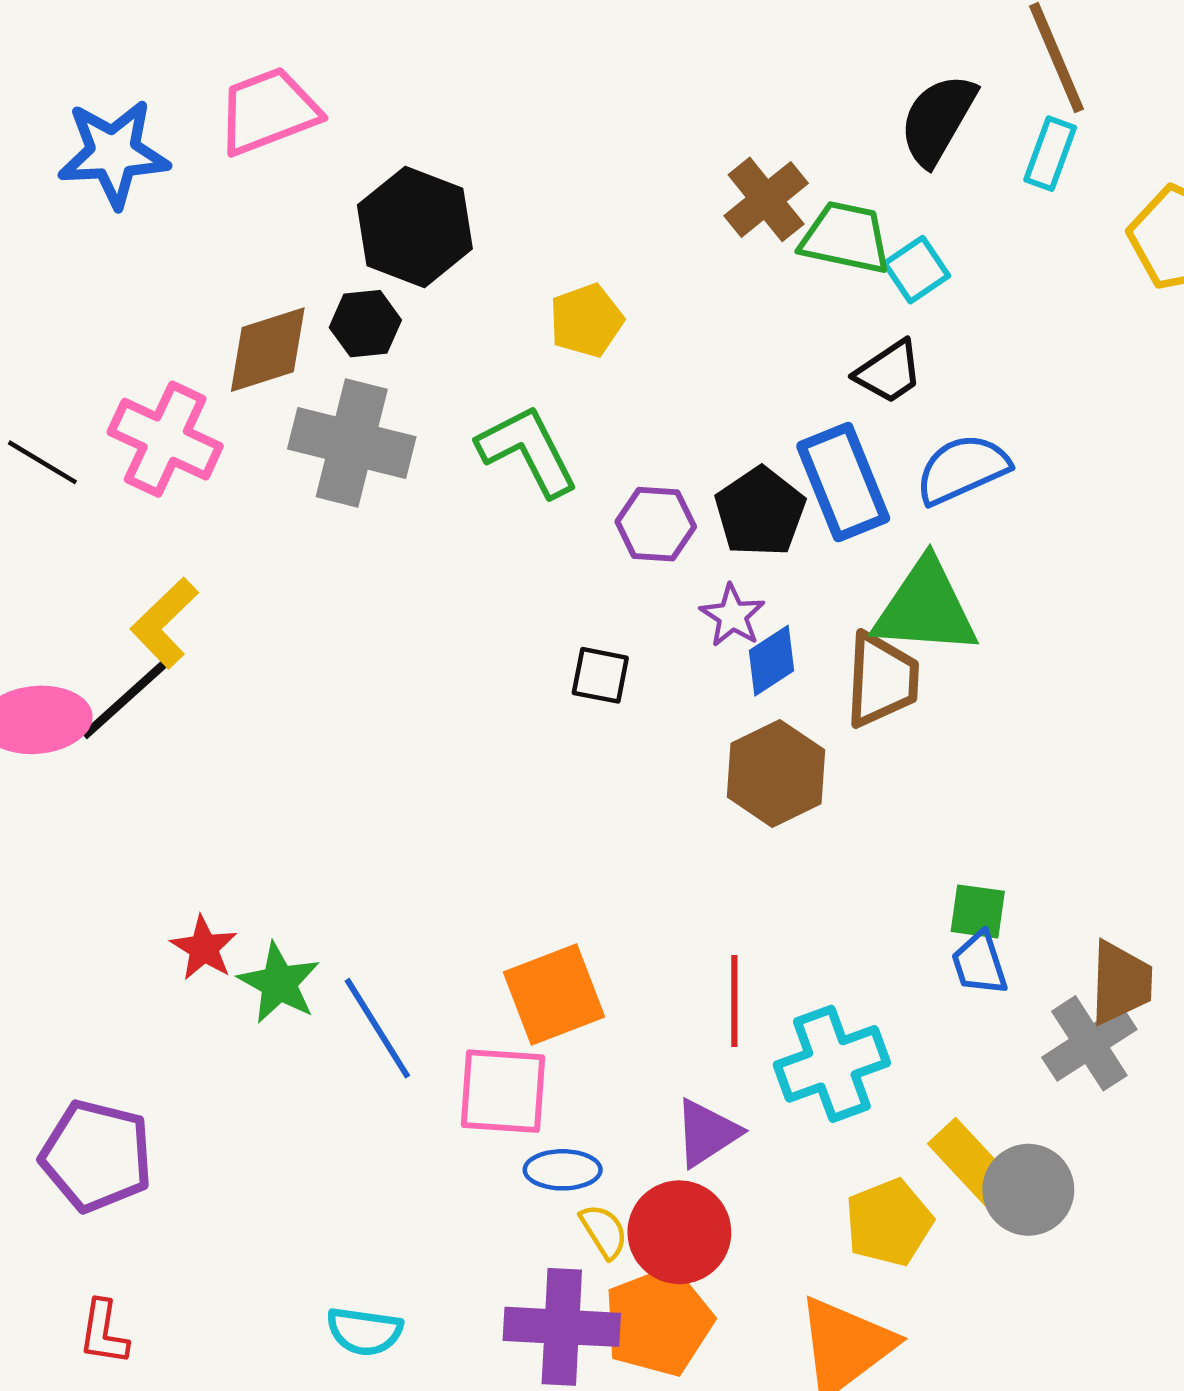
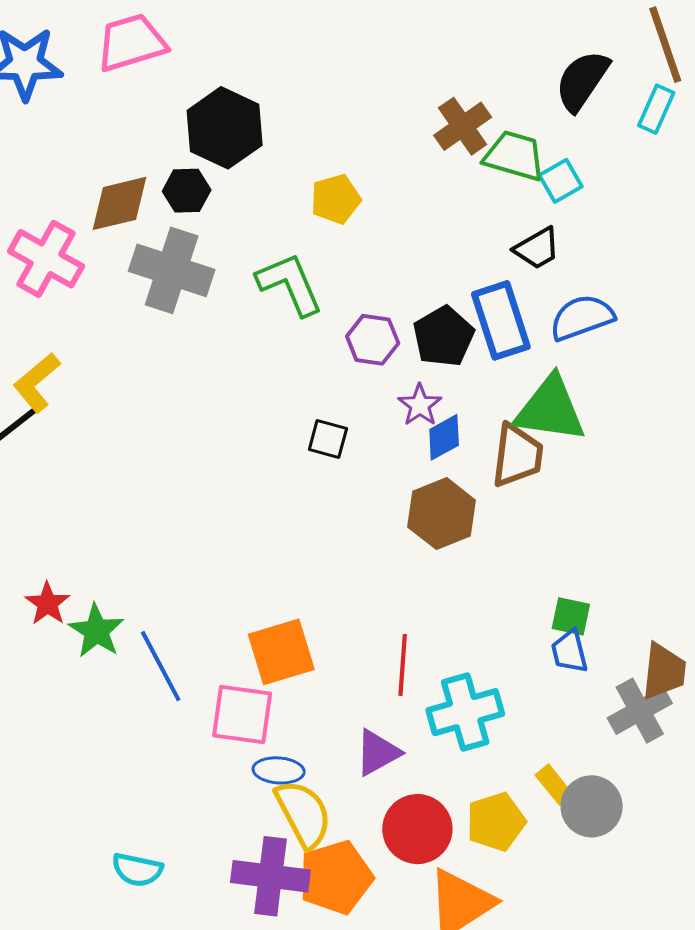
yellow rectangle: (971, 1162) -> (554, 785), size x0.7
yellow semicircle: (604, 1231) -> (303, 814), size x1.8
red circle: (679, 1232) -> (417, 829), moved

